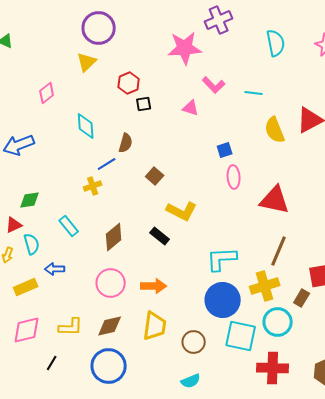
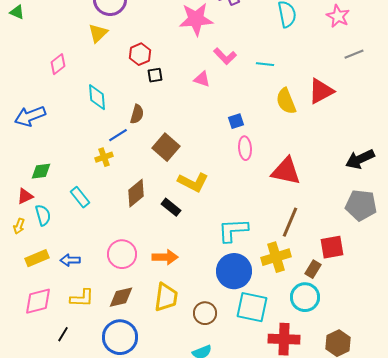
brown square: (155, 176) -> (166, 147), size x1.5
brown diamond: (114, 237) -> (136, 193), moved
blue arrow: (55, 269) -> (70, 260), moved
cyan circle: (278, 322) -> (305, 297), moved

